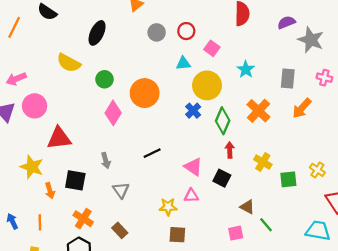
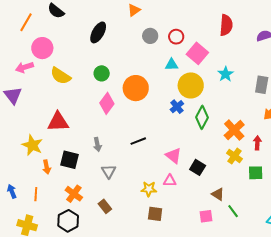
pink square: (212, 48) -> (197, 53), size x1.5
yellow semicircle: (69, 63) -> (61, 76), moved
pink circle: (35, 106) -> (42, 48), moved
orange cross: (258, 111) -> (234, 130), moved
red arrow: (230, 150) -> (257, 143), moved

